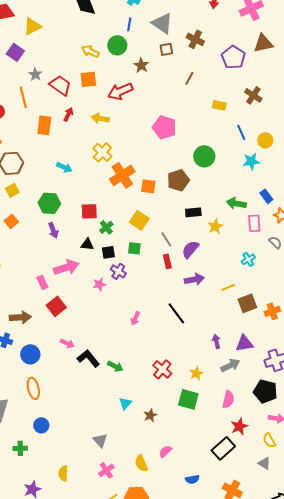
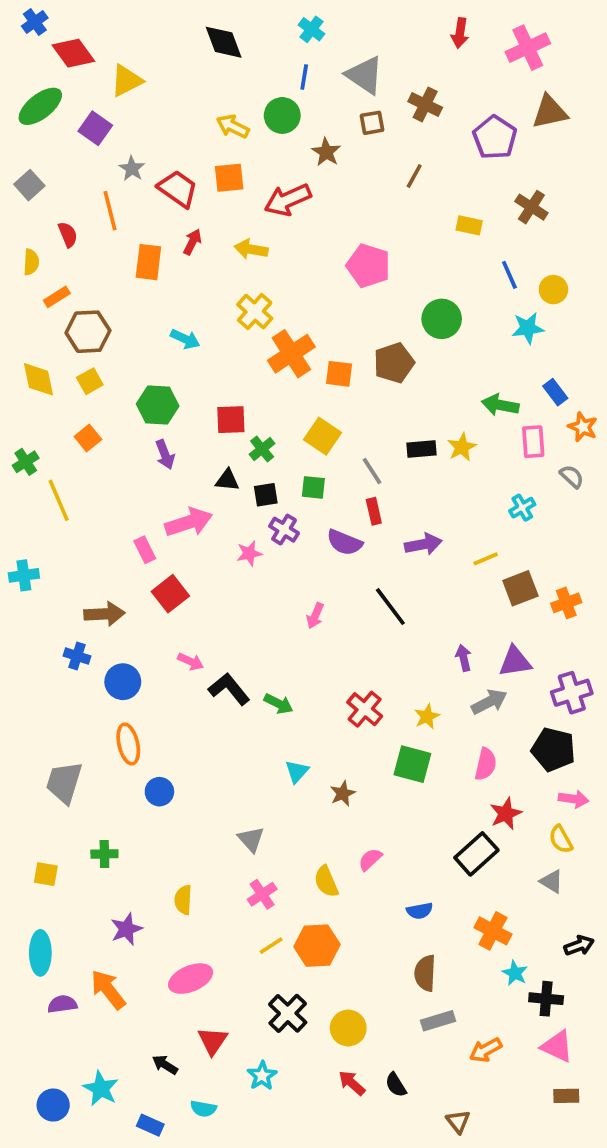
black rectangle: (193, 212) -> (421, 449), moved
purple semicircle: (190, 249) -> (345, 542), moved, turned -108
blue circle: (41, 425) -> (159, 792), moved

